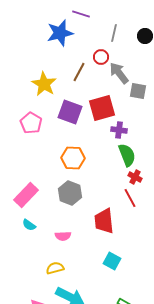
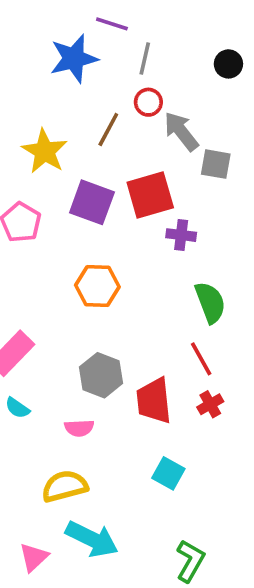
gray line: (114, 33) -> (145, 58), moved
green semicircle: (127, 155) -> (210, 302), moved
red cross: (135, 177) -> (210, 404), moved, turned 32
gray hexagon: (70, 193) -> (101, 375), moved
yellow semicircle: (55, 268) -> (65, 486), size x1.4

